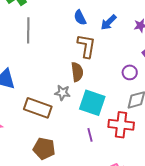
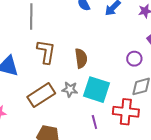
brown L-shape: (86, 46) -> (46, 52), moved
gray star: (63, 93) -> (70, 89), moved
brown rectangle: (38, 108) -> (41, 95), turned -52

